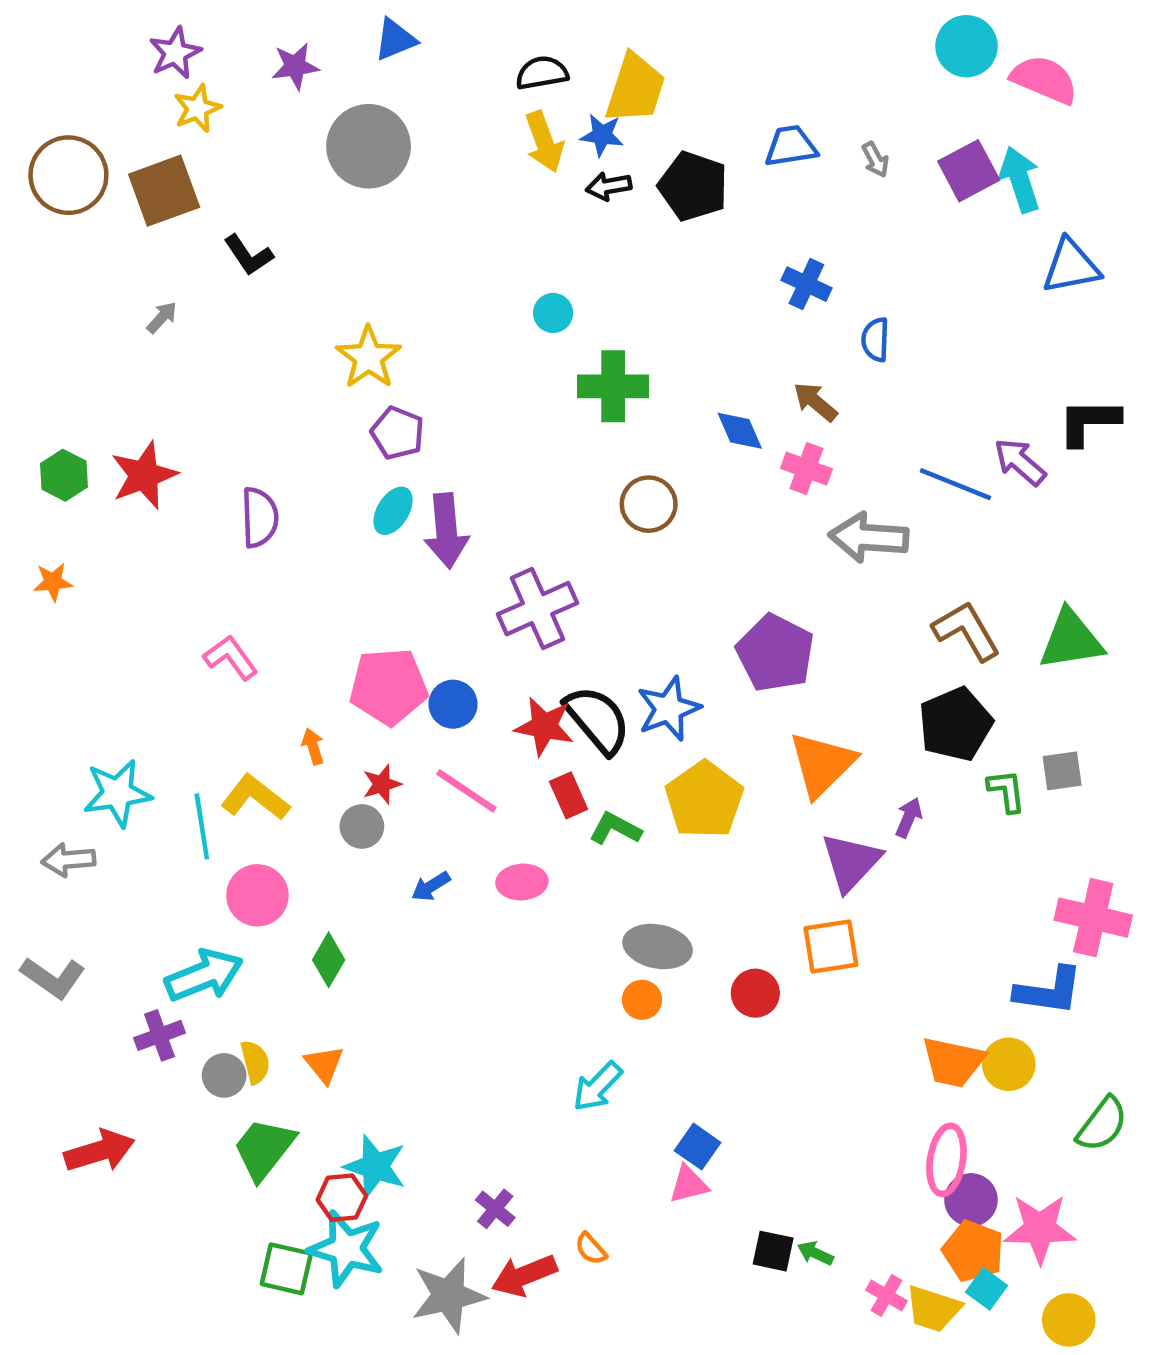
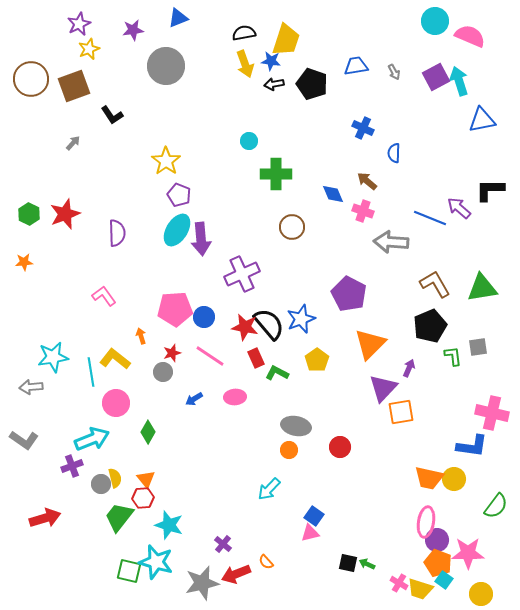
cyan ellipse: (393, 511) -> (177, 230), size x1.5
yellow pentagon: (704, 800) -> (317, 360), size x0.7
orange square: (831, 946) -> (401, 412), moved
red hexagon: (342, 1198) -> (143, 498), moved

